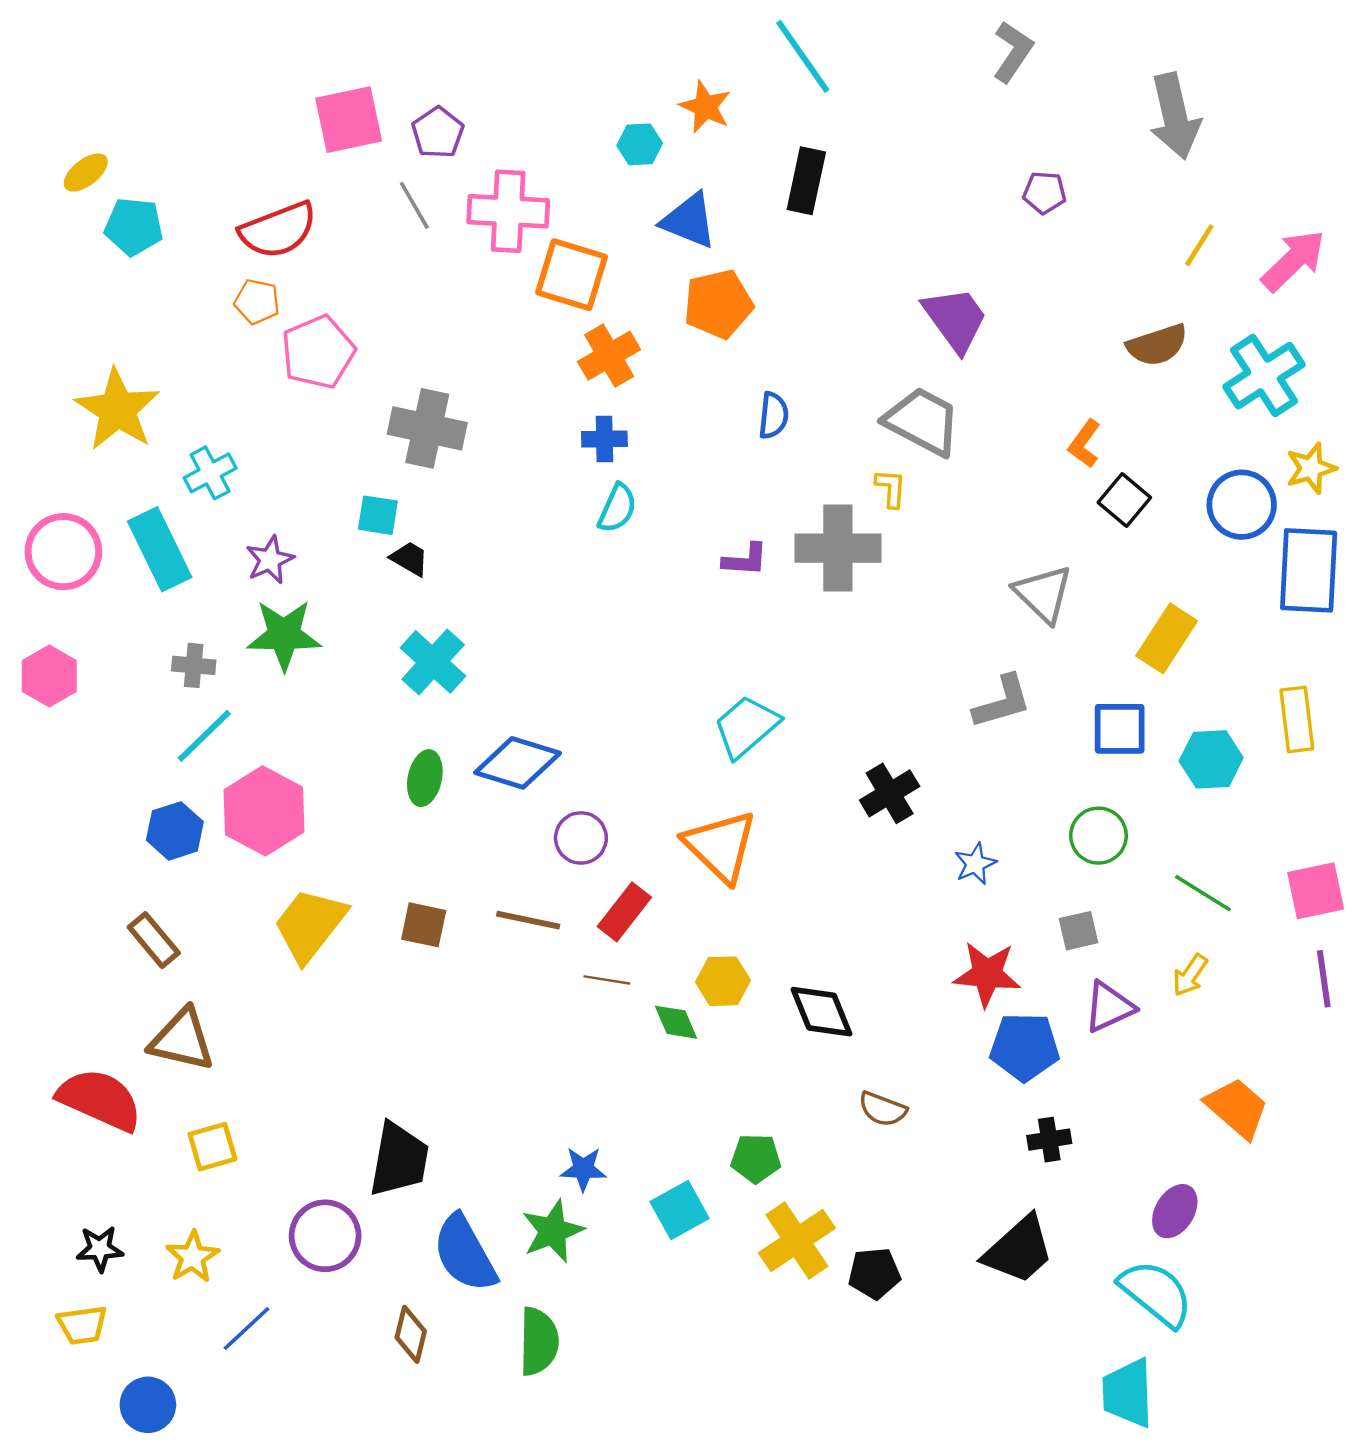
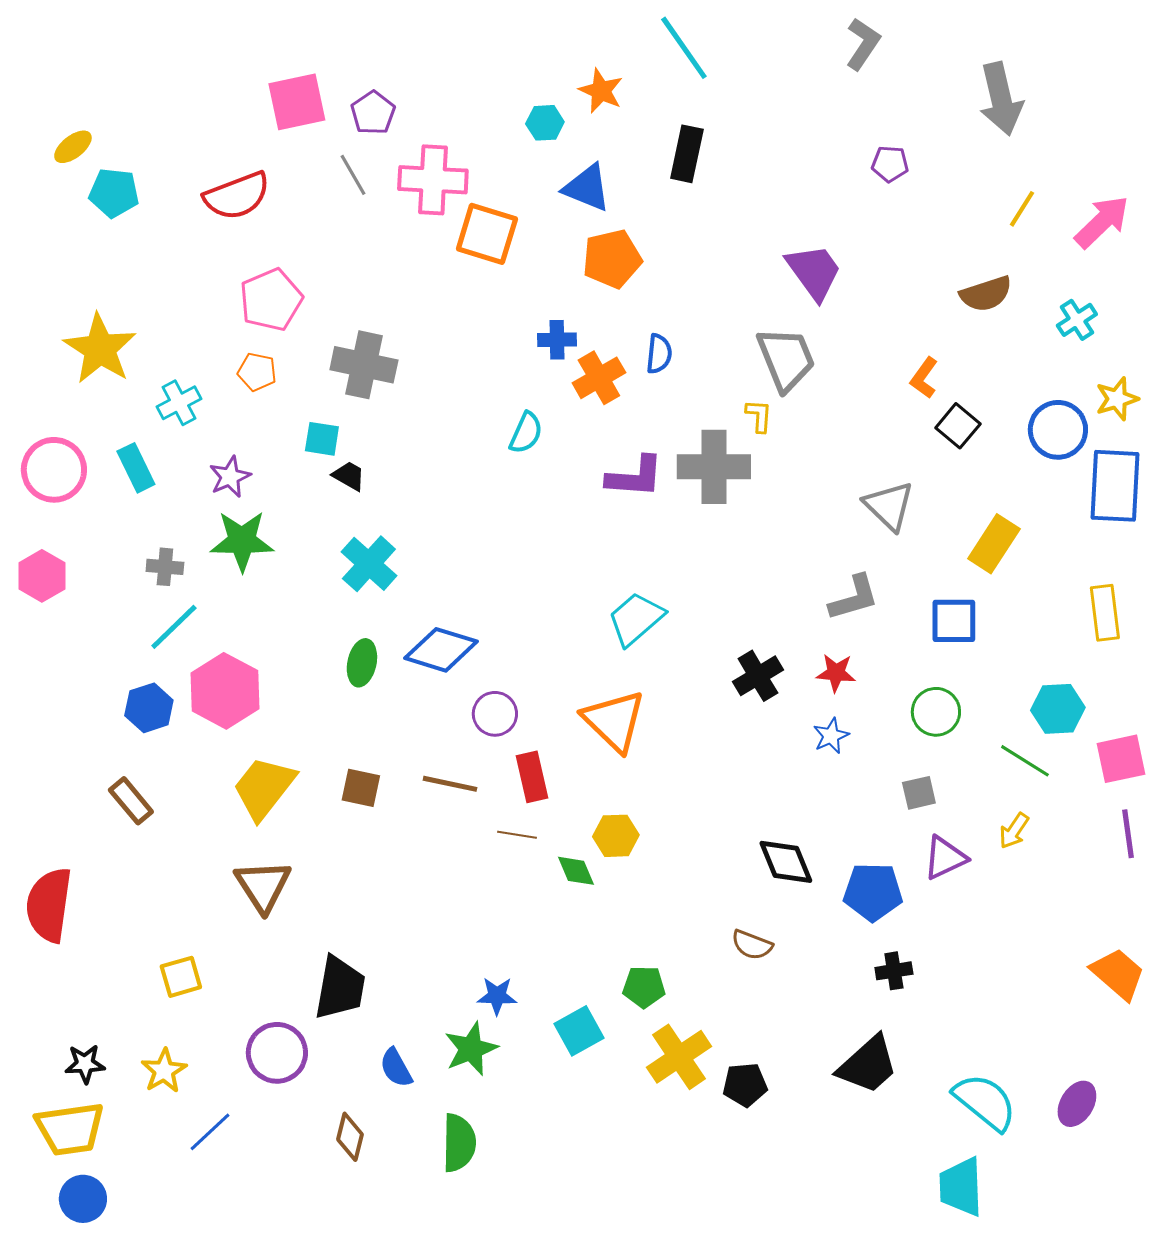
orange pentagon: (257, 302) -> (257, 372), moved
orange cross: (609, 356) -> (599, 378), moved
cyan cross: (1264, 376) -> (1077, 320), size x0.6
gray trapezoid: (922, 421) -> (786, 359), turned 40
blue cross: (604, 439) -> (557, 340), moved
cyan rectangle: (160, 549) -> (136, 468), size x0.7
purple L-shape: (745, 560) -> (635, 477), size x1.5
cyan hexagon: (1211, 759) -> (1058, 709), moved
red rectangle: (624, 912) -> (532, 777), turned -51
red star: (987, 974) -> (836, 673), moved, size x0.7
black diamond: (822, 1012) -> (786, 862), moved
brown triangle: (182, 1040) -> (263, 886), moved, turned 44
red semicircle: (100, 1100) -> (49, 905), moved, turned -106
orange trapezoid: (1237, 1108) -> (1118, 974), moved
purple ellipse: (1175, 1211) -> (1077, 1104), moved
blue semicircle: (465, 1253) -> (396, 1068), size x0.6
yellow trapezoid: (82, 1325) -> (70, 1129), size x1.6
blue circle: (148, 1405) -> (83, 1199), moved

